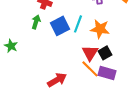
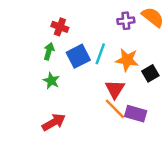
green star: (11, 46) -> (51, 81), moved
black square: (105, 53) -> (150, 73), moved
red arrow: (57, 80) -> (54, 122), moved

